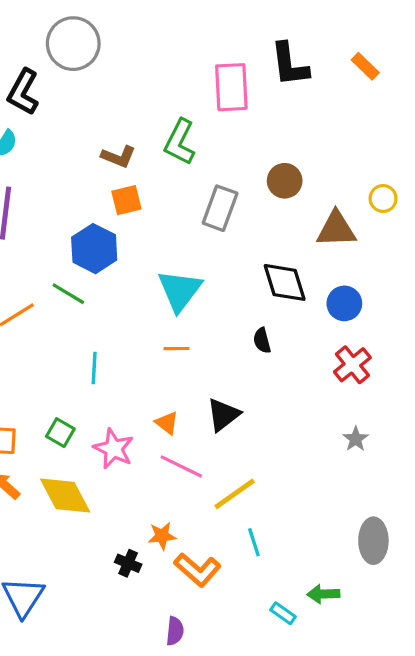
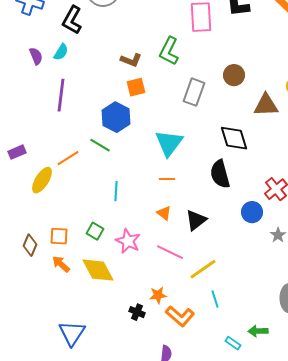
blue circle: (344, 303) -> (252, 212), moved
black semicircle: (262, 341) -> (220, 174), size x1.8
orange triangle: (167, 423) -> (164, 213), moved

